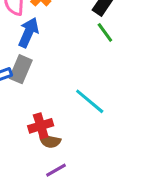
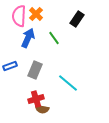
green line: (105, 32) -> (54, 38), moved
gray rectangle: (21, 69) -> (35, 70), moved

